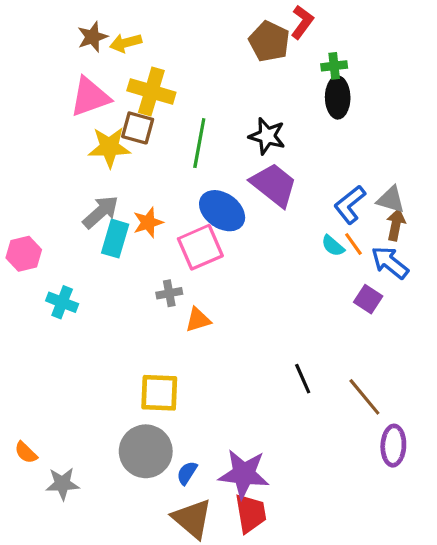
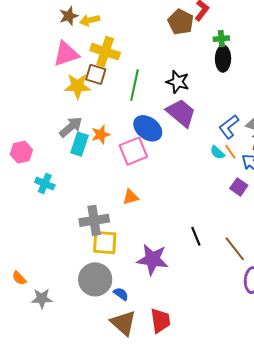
gray cross: (169, 293) -> (94, 220), moved, size x1.8
blue semicircle: (187, 473) -> (121, 294), turned 91
purple star: (244, 474) -> (152, 259), moved

